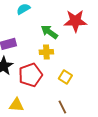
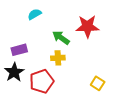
yellow square: (65, 77) -> (98, 83), moved

